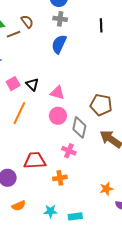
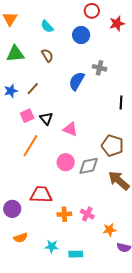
gray cross: (60, 19) -> (100, 68), moved
black line: (101, 25) -> (121, 103), moved
brown line: (14, 34) -> (33, 89), moved, turned -32
pink circle: (58, 116) -> (66, 162), moved
gray diamond: (79, 127) -> (89, 166), turned 60
pink cross: (69, 151) -> (87, 214), moved

